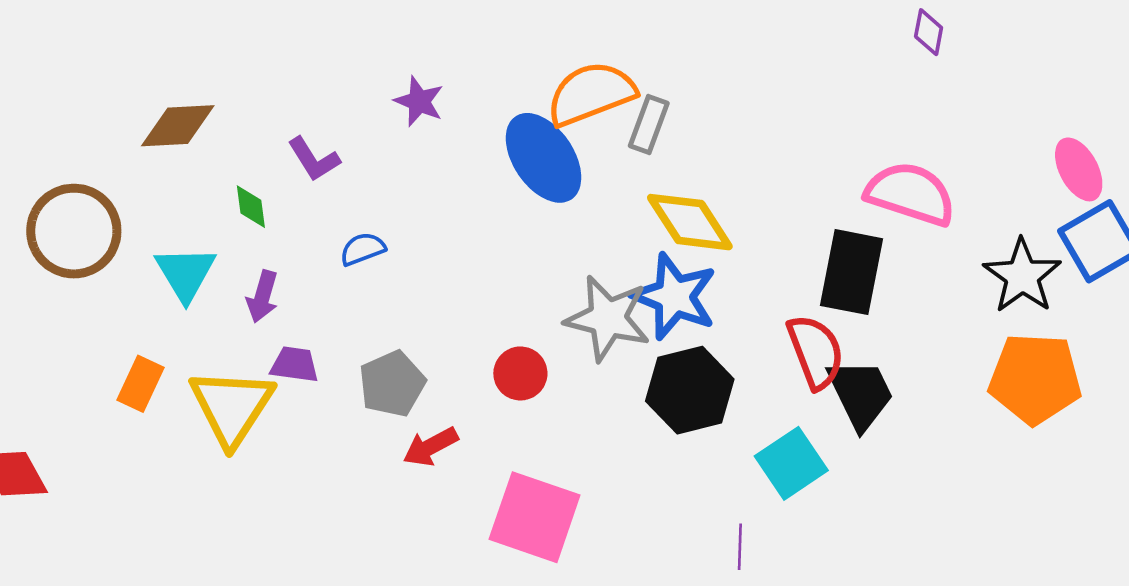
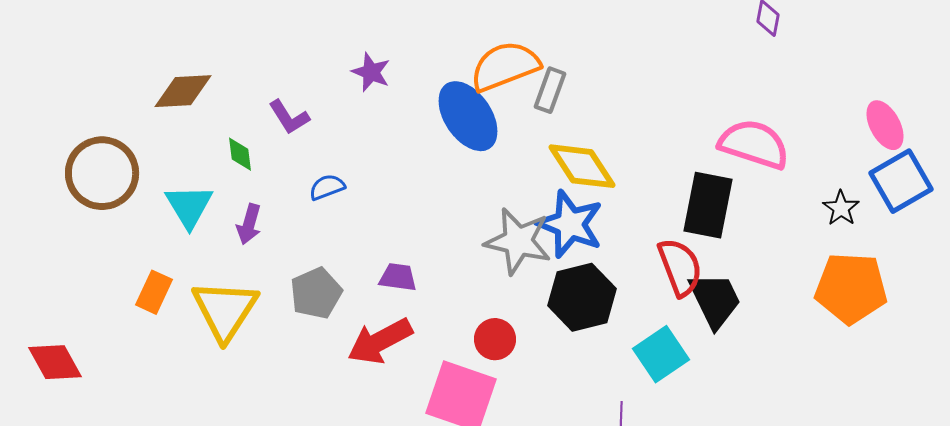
black star: (1022, 276) -> (841, 208), size x0.6
purple trapezoid: (295, 364) -> (398, 277), moved
red circle: (520, 373) -> (495, 339), moved
gray pentagon: (392, 384) -> (316, 293), moved
red arrow: (431, 447) -> (380, 341), size x1.5

